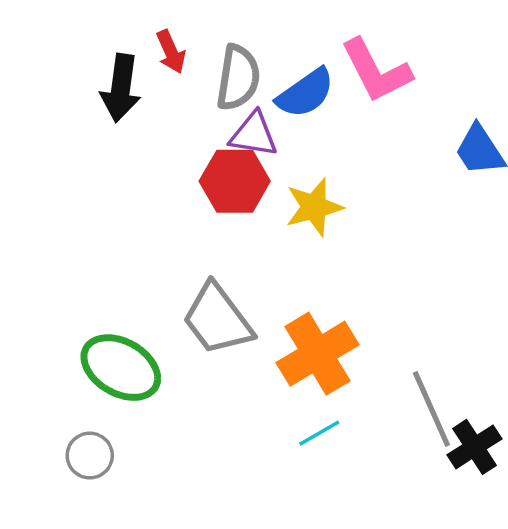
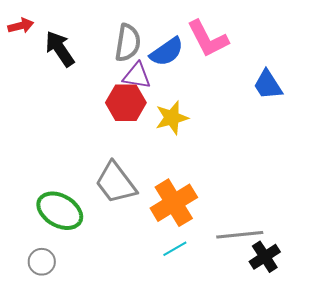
red arrow: (171, 52) -> (21, 26), moved, turned -80
black arrow: (121, 88) -> (60, 49), turned 138
gray line: (431, 409) -> (240, 235), turned -72

